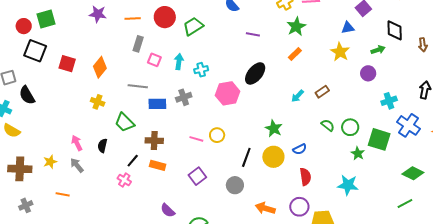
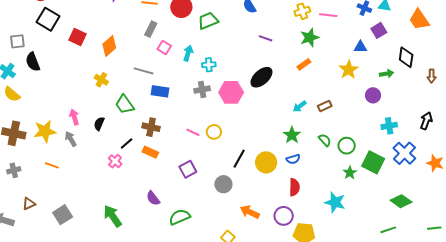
gray cross: (184, 97) -> (202, 90), moved
green star: (274, 128) -> (292, 135), moved
yellow star: (50, 162) -> (45, 131), size x1.6

